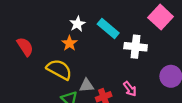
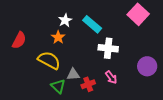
red semicircle: (25, 47) -> (19, 40), turned 60
white cross: (136, 47) -> (108, 48), moved

